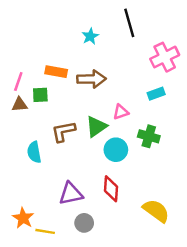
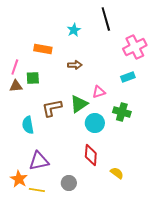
orange rectangle: (56, 72) -> (43, 49), moved
brown arrow: (91, 79) -> (75, 65), size x0.6
purple triangle: (71, 194) -> (39, 161), moved
yellow semicircle: (156, 211) -> (117, 173), moved, size x0.6

